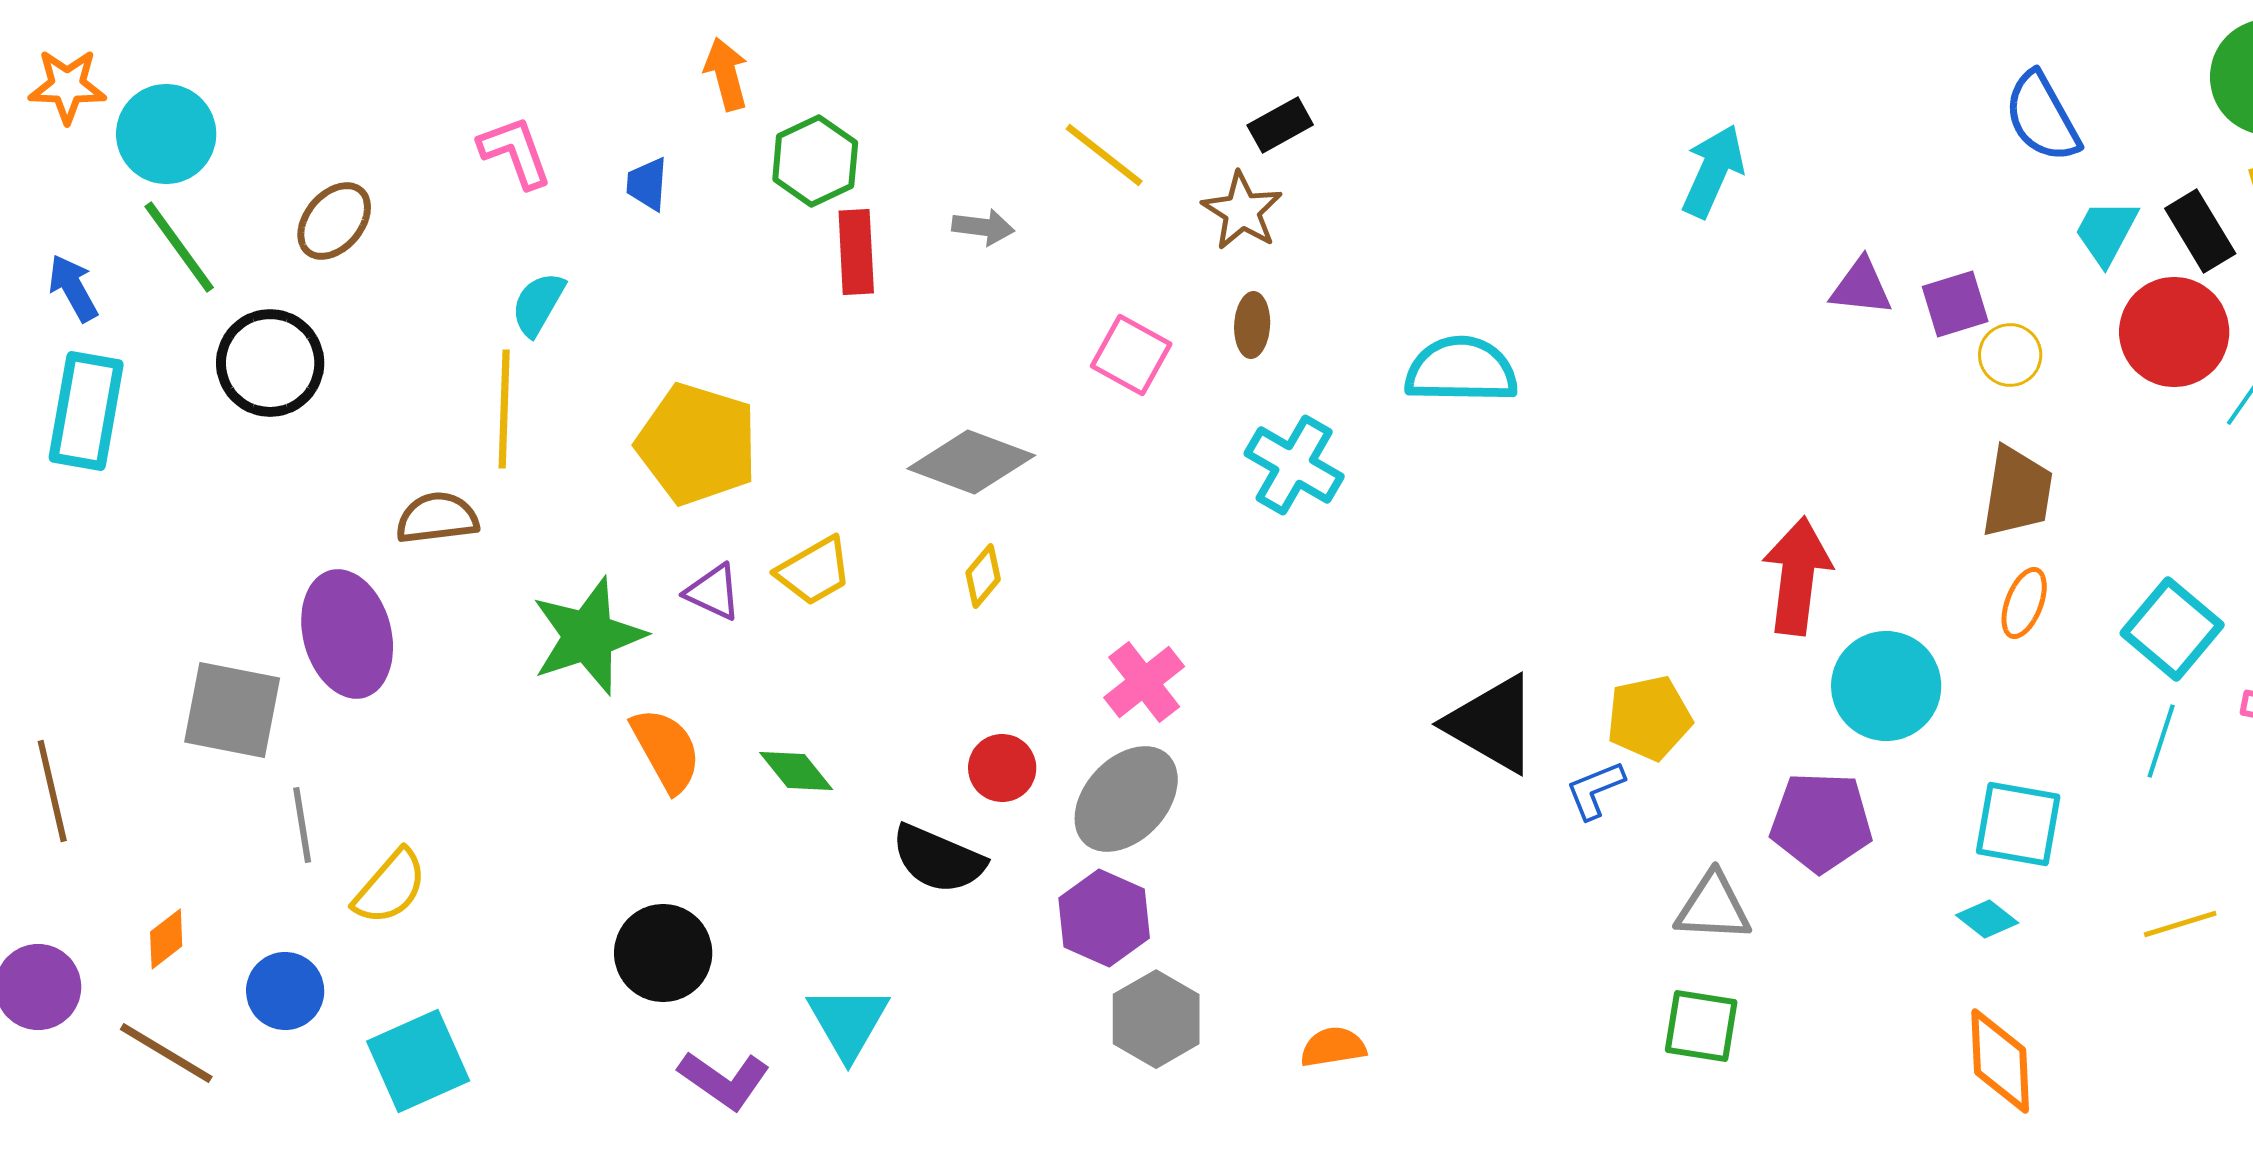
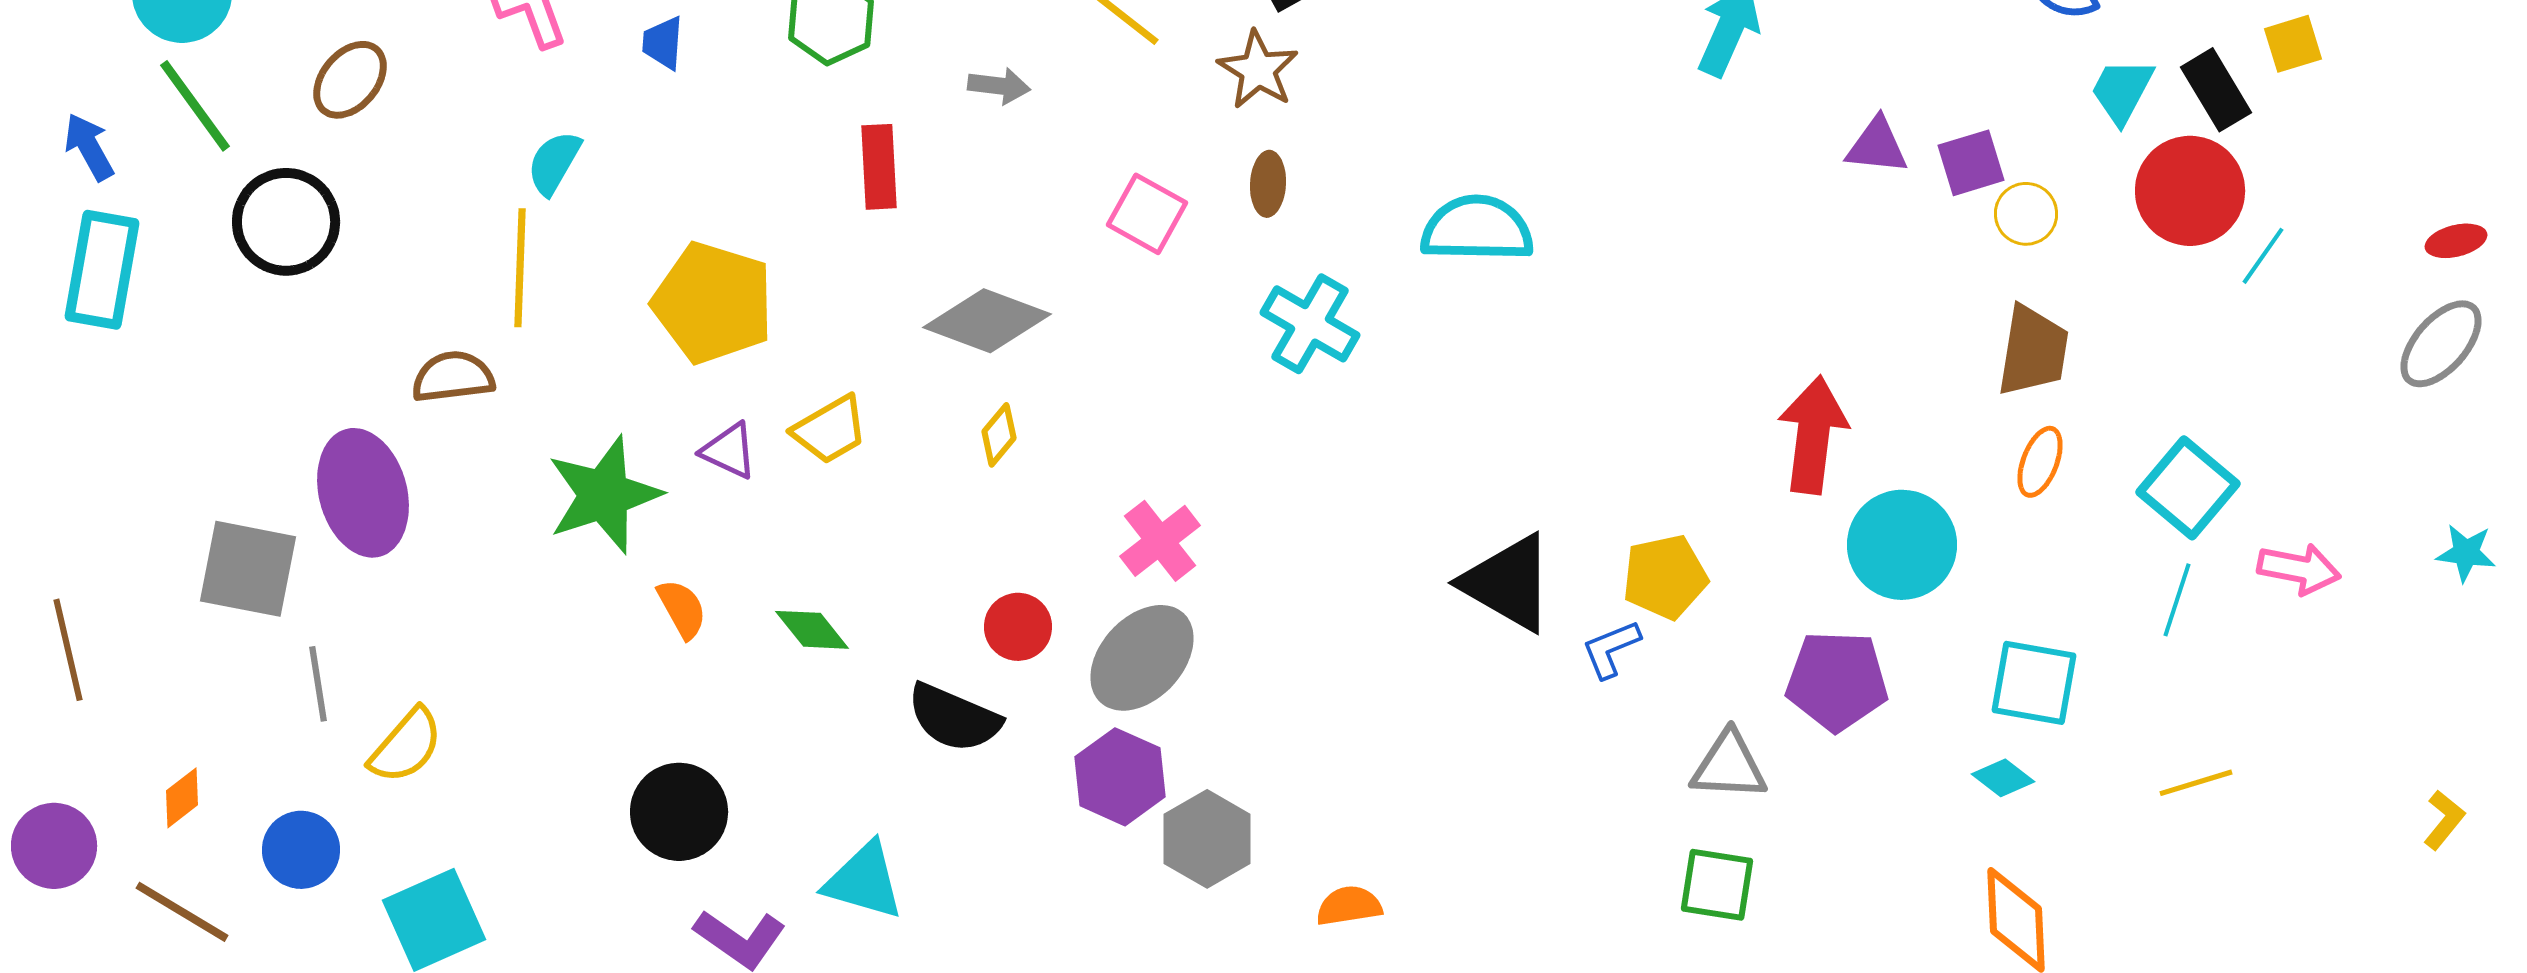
red rectangle: (856, 252) -> (879, 167), moved
orange semicircle: (666, 750) -> (682, 609), size x0.7
gray hexagon: (1156, 1019) -> (1207, 839), moved
cyan triangle: (848, 1022) -> (864, 881), turned -44

